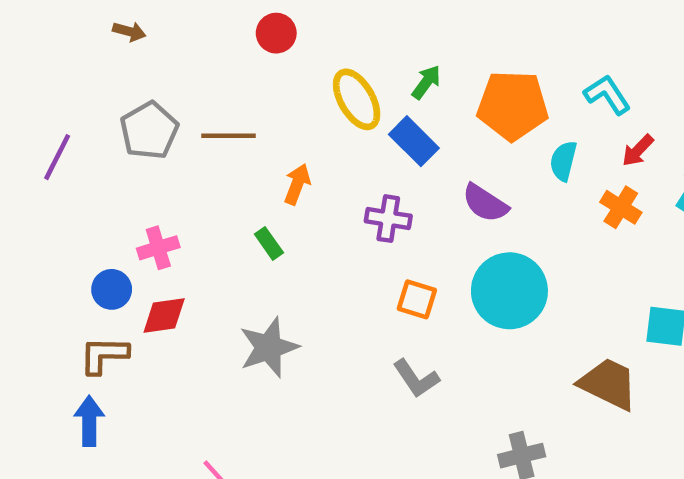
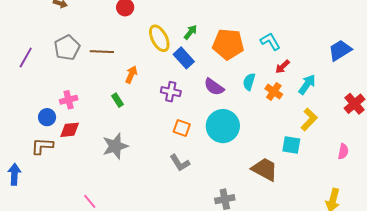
cyan semicircle: (563, 161) -> (249, 82), moved
blue arrow: (89, 421) -> (14, 174), moved

